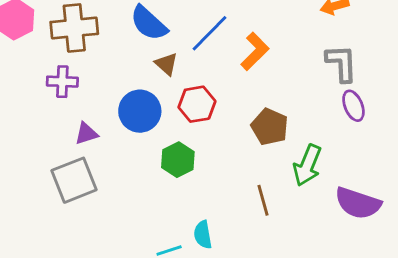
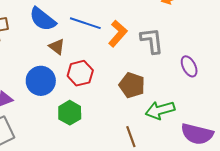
blue line: (209, 33) -> (85, 23), turned 68
gray L-shape: (341, 63) -> (152, 41), moved
green arrow: (307, 165) -> (160, 110), turned 56

